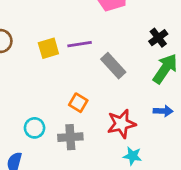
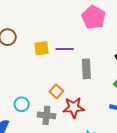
gray rectangle: (113, 66) -> (86, 69), turned 30
red star: (121, 124) -> (74, 108), moved

